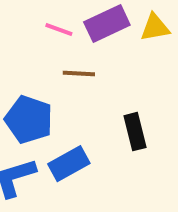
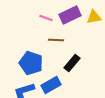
black rectangle: (135, 132) -> (72, 63), moved, turned 54

